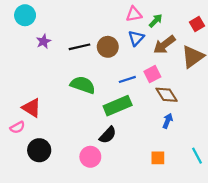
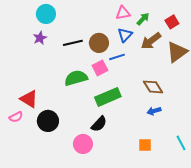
cyan circle: (25, 15) -> (46, 14), moved
red square: (197, 24) -> (172, 22), moved
pink square: (152, 74) -> (100, 68), moved
blue line: (127, 79) -> (117, 57), moved
green semicircle: (83, 85) -> (76, 78), turned -35
blue arrow: (168, 121) -> (154, 111), turned -128
black circle: (39, 150) -> (48, 121), moved

